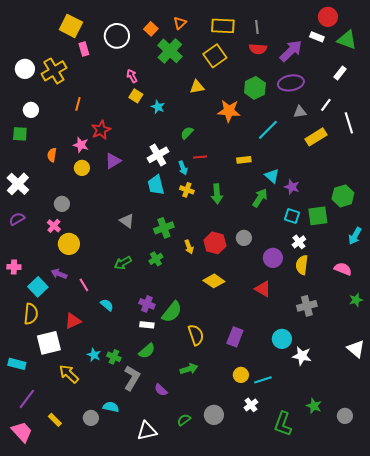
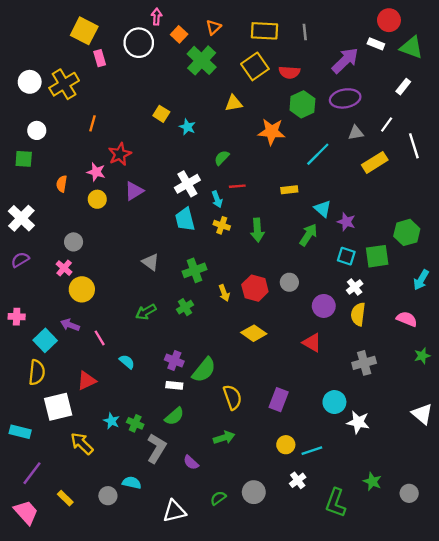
red semicircle: (258, 49) -> (289, 72), moved
pink arrow: (132, 76) -> (157, 17), moved, turned 32

